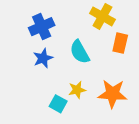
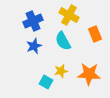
yellow cross: (102, 16) -> (69, 15), moved
orange rectangle: (120, 43) -> (95, 34), turned -35

